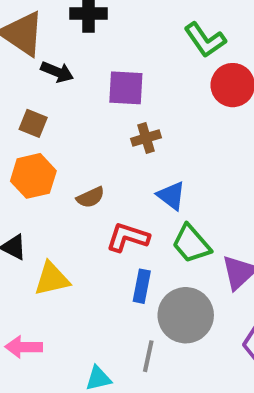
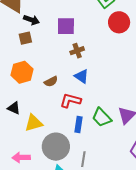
brown square: (33, 123) -> (25, 38), moved, turned -32
blue triangle: (171, 196) -> (82, 76), moved
green trapezoid: (191, 244) -> (102, 118), moved
gray circle: (186, 315) -> (56, 147), moved

